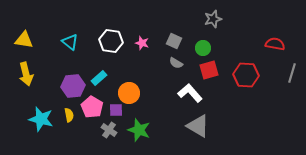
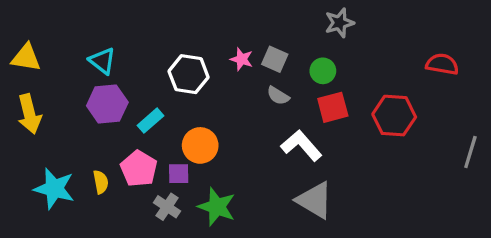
white hexagon: (111, 41) -> (189, 74), moved
pink star: (142, 43) -> (242, 59), moved
gray line: (292, 73) -> (470, 152), moved
purple hexagon: (73, 86) -> (107, 104), moved

